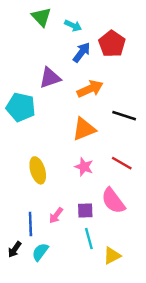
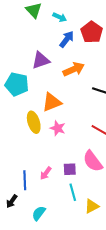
orange triangle: (84, 129) -> (52, 102), moved
pink star: (84, 167) -> (58, 128), moved
yellow ellipse: (38, 170) -> (34, 122), moved
cyan semicircle: (40, 252) -> (39, 213), moved

